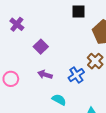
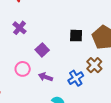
black square: (78, 11) -> (76, 36), moved
pink circle: (11, 79) -> (23, 69), moved

